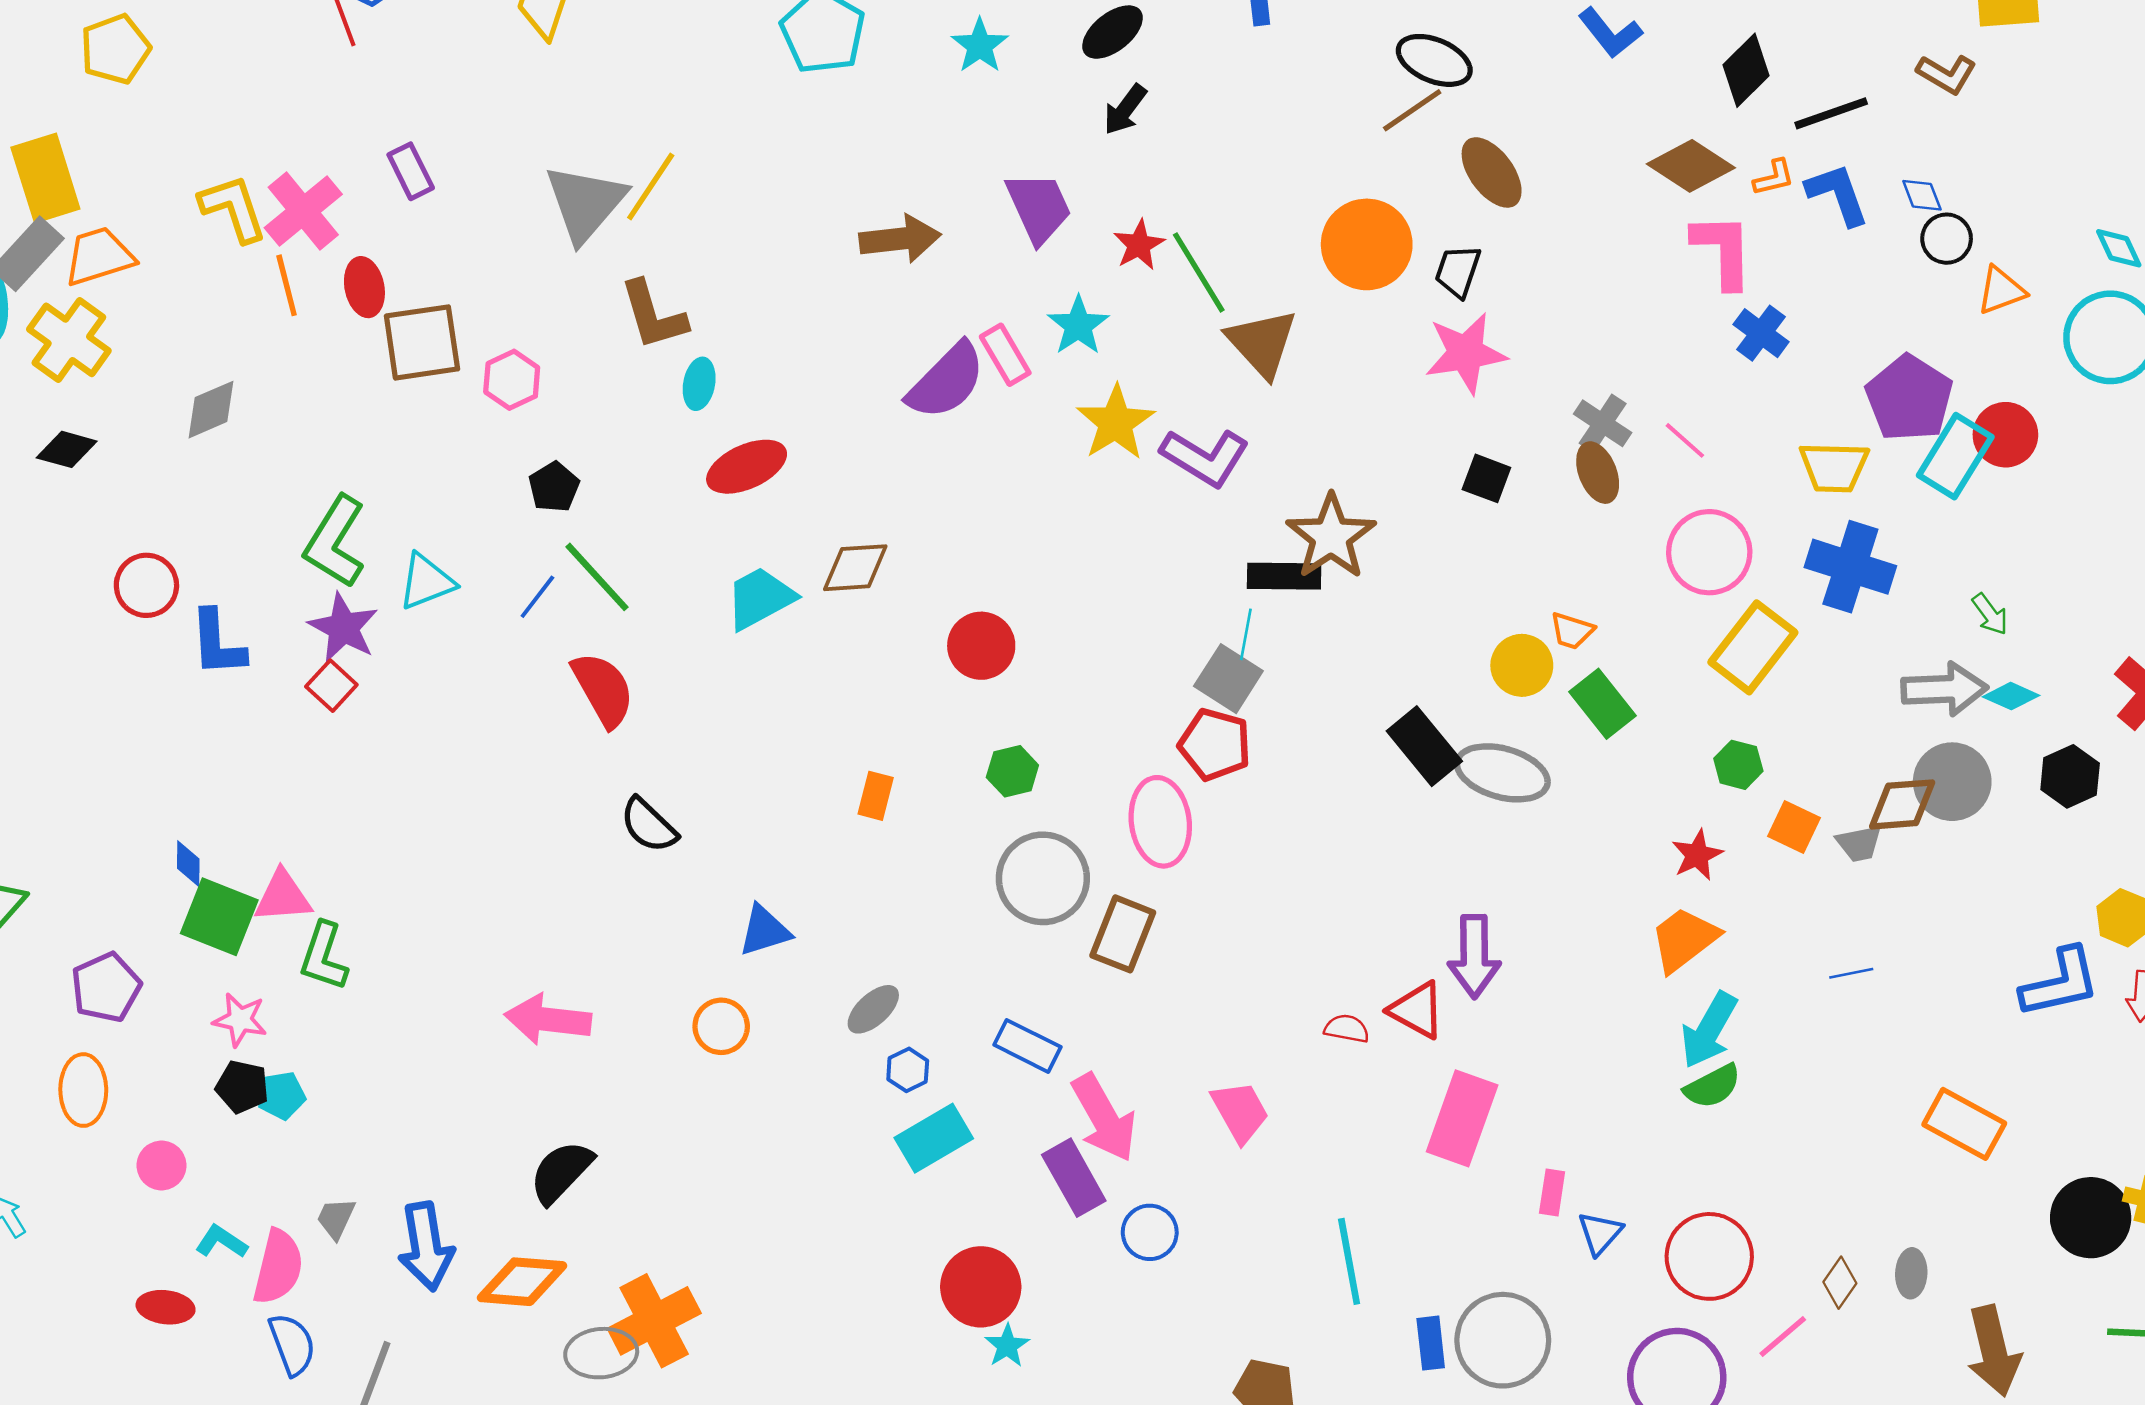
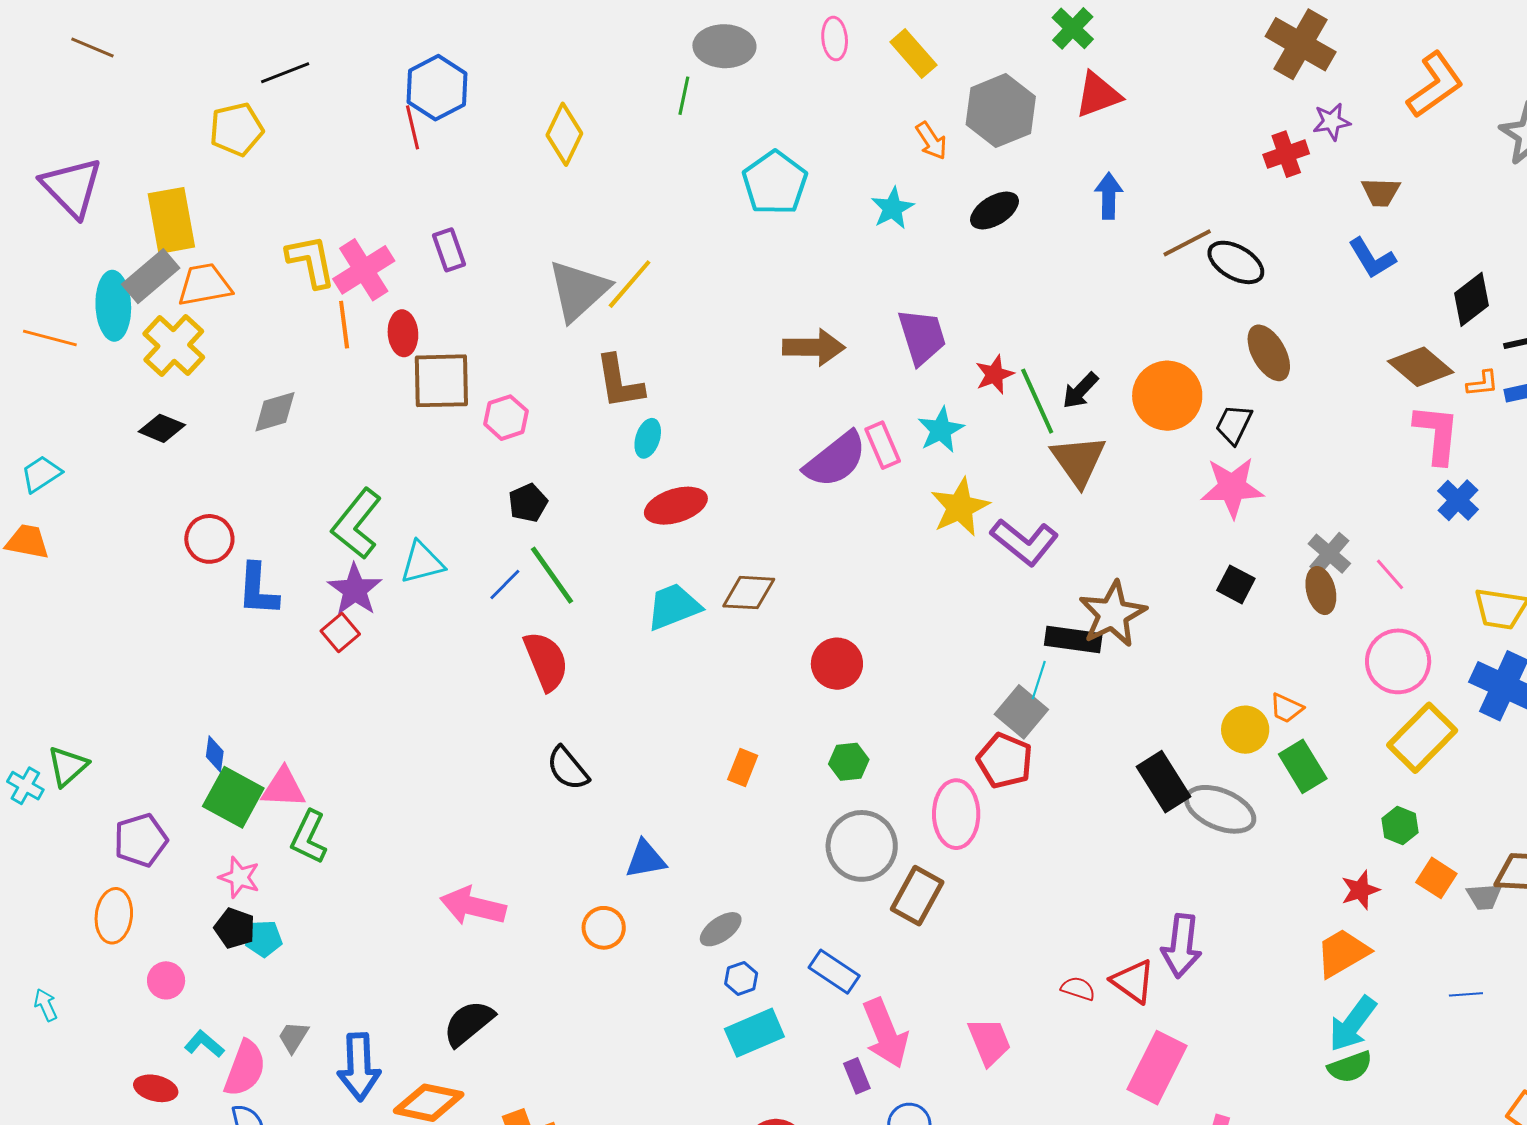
black arrow: (1125, 110) -> (1080, 391), moved
brown line: (1412, 110) -> (1187, 243), moved
purple rectangle: (1074, 1178) -> (857, 1076), size x0.6

